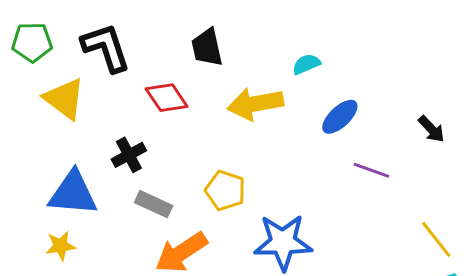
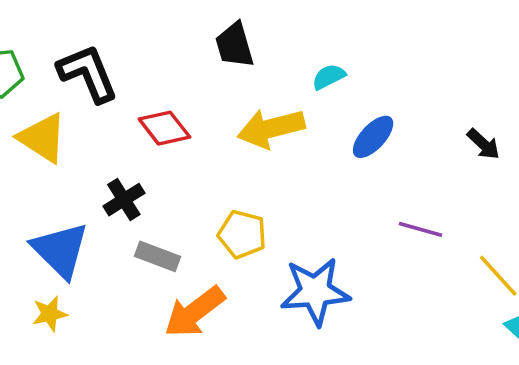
black trapezoid: (207, 47) -> (235, 45), moved
purple line: (371, 170) -> (421, 229), moved
blue triangle: (73, 193) -> (60, 250), turned 44

